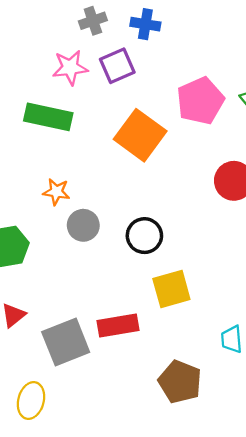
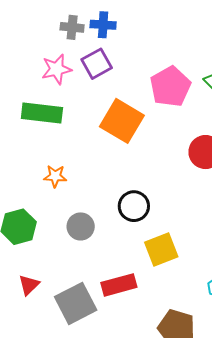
gray cross: (93, 21) -> (72, 27), turned 30
blue cross: (145, 24) -> (103, 25), moved
gray circle: (83, 225) -> (81, 226), moved

